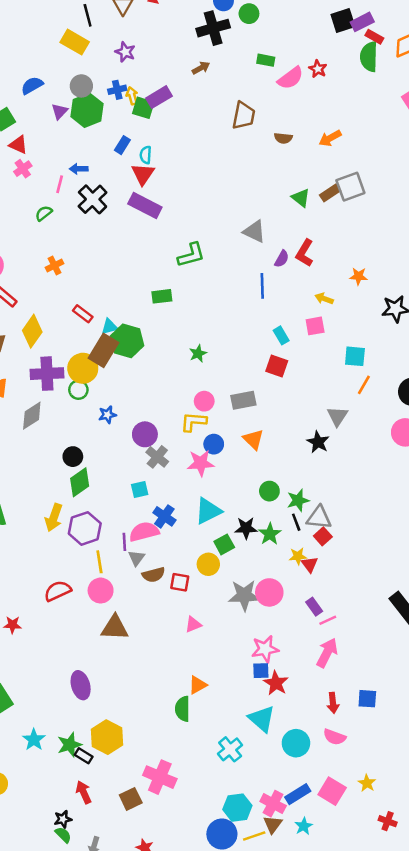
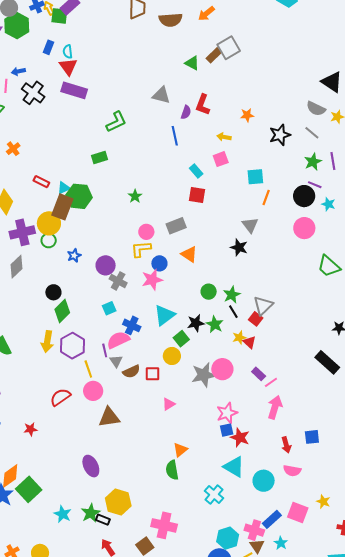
brown semicircle: (283, 138) -> (171, 20), size x1.6
gray triangle: (319, 518) -> (263, 306), moved, turned -40

